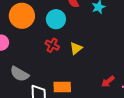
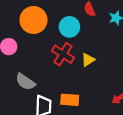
red cross: (52, 45) -> (63, 54), size x1.5

